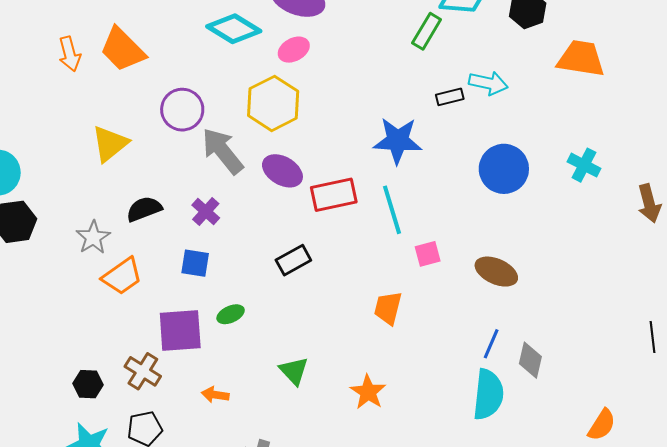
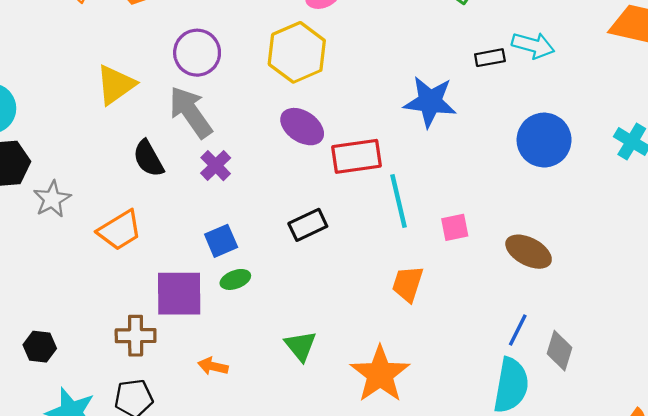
gray arrow: (223, 151) -> (191, 112), moved
black semicircle: (144, 209) -> (148, 158), turned -102
cyan line: (392, 210) -> (399, 201), moved
gray star: (93, 237) -> (52, 199), moved
blue square: (195, 263) -> (221, 241), moved, turned -36
brown cross: (143, 371) -> (136, 336), turned -36
black hexagon: (88, 384) -> (40, 347), moved
orange star: (368, 392) -> (380, 374), size x1.5

